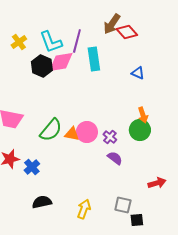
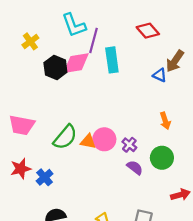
brown arrow: (112, 24) -> (175, 61), moved
cyan L-shape: (51, 42) -> (74, 25), moved
green circle: (140, 130) -> (162, 158), moved

